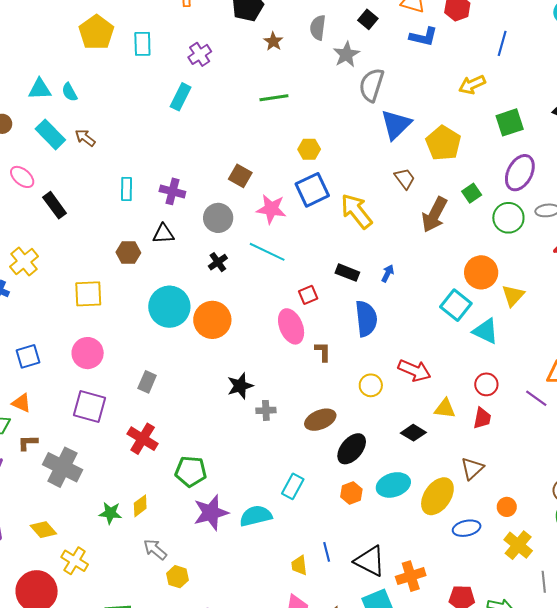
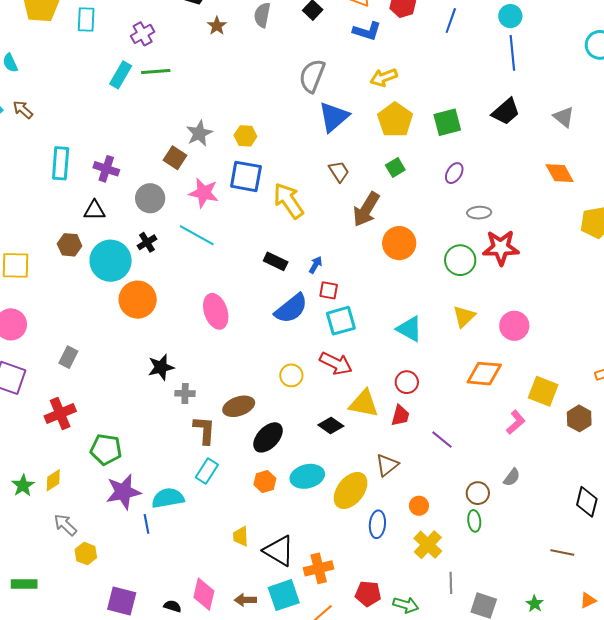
blue line: (502, 43) -> (451, 21), moved
gray star: (346, 54) -> (199, 133), moved
yellow arrow: (472, 85) -> (384, 77), moved
green line: (274, 98) -> (156, 71), moved
yellow pentagon: (443, 143) -> (395, 120), moved
purple ellipse: (520, 173) -> (454, 173), size x0.6
cyan rectangle: (126, 189) -> (61, 163), size x1.4
blue square: (312, 190) -> (246, 176), turned 32
green square: (472, 193) -> (395, 167), moved
green circle: (508, 218) -> (460, 260), moved
brown hexagon: (128, 252) -> (70, 245), moved
orange circle: (481, 272) -> (399, 243), moved
red square: (308, 295) -> (329, 290), moved, turned 30
yellow triangle: (513, 296) -> (464, 317), moved
cyan square: (456, 305) -> (341, 321), moved, turned 32
cyan circle: (169, 307) -> (111, 261), moved
blue semicircle: (366, 319) -> (291, 308), turned 54
brown L-shape: (323, 352) -> (204, 430), moved, size x1.4
purple line: (536, 398) -> (442, 440), moved
yellow triangle: (445, 409) -> (364, 403), size x1.4
red cross: (143, 439) -> (60, 414), turned 32
green star: (110, 513) -> (23, 485), turned 30
blue ellipse: (467, 528) -> (377, 524), turned -76
blue line: (327, 552) -> (146, 524), moved
yellow trapezoid: (299, 565) -> (241, 536), moved

